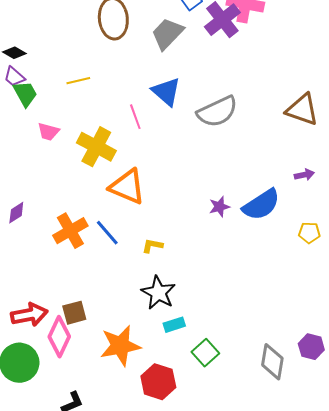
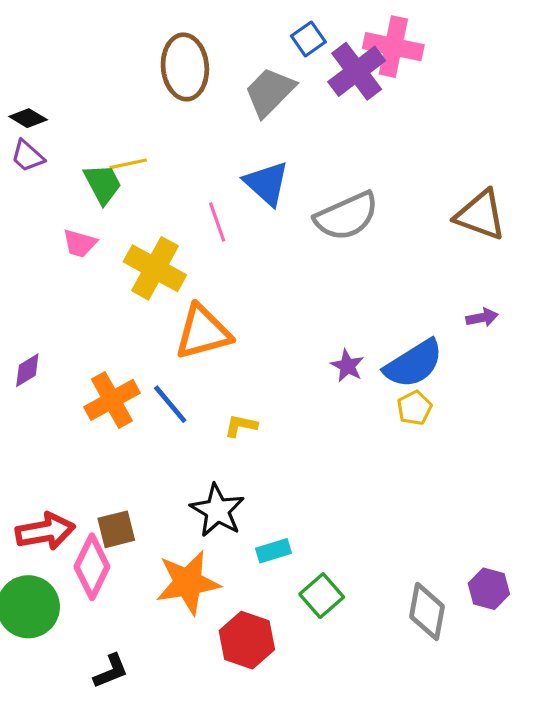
green trapezoid: (25, 94) -> (103, 184), moved
orange triangle: (127, 187) -> (203, 332), turned -39
purple star: (219, 207) -> (347, 366), turned -30
yellow pentagon: (309, 233) -> (414, 408), moved, turned -30
black star: (158, 293) -> (217, 510), moved

